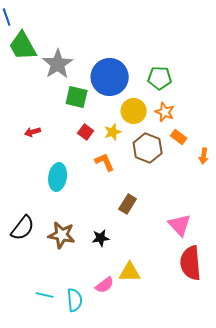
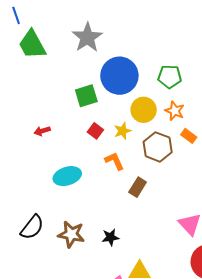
gray star: (58, 64) -> (87, 38), moved
green square: (77, 97) -> (86, 96), turned -30
cyan ellipse: (58, 177) -> (67, 176), turned 64
brown rectangle: (128, 204) -> (138, 187), moved

